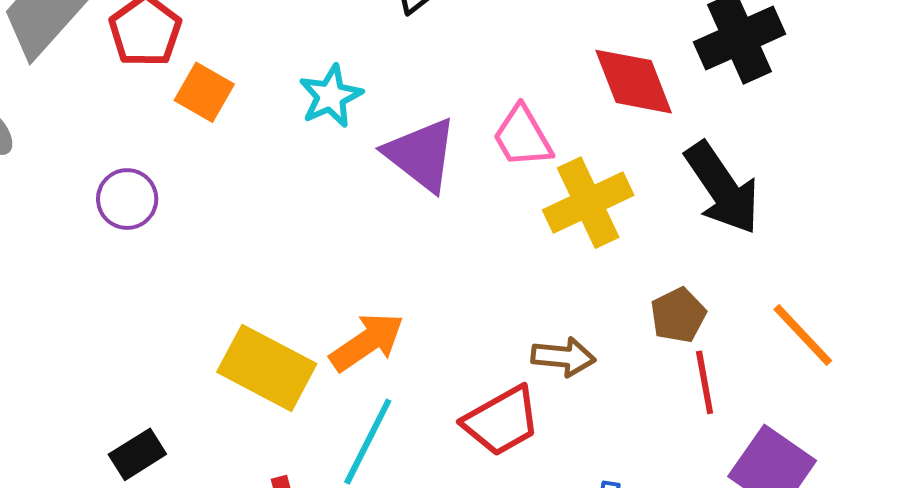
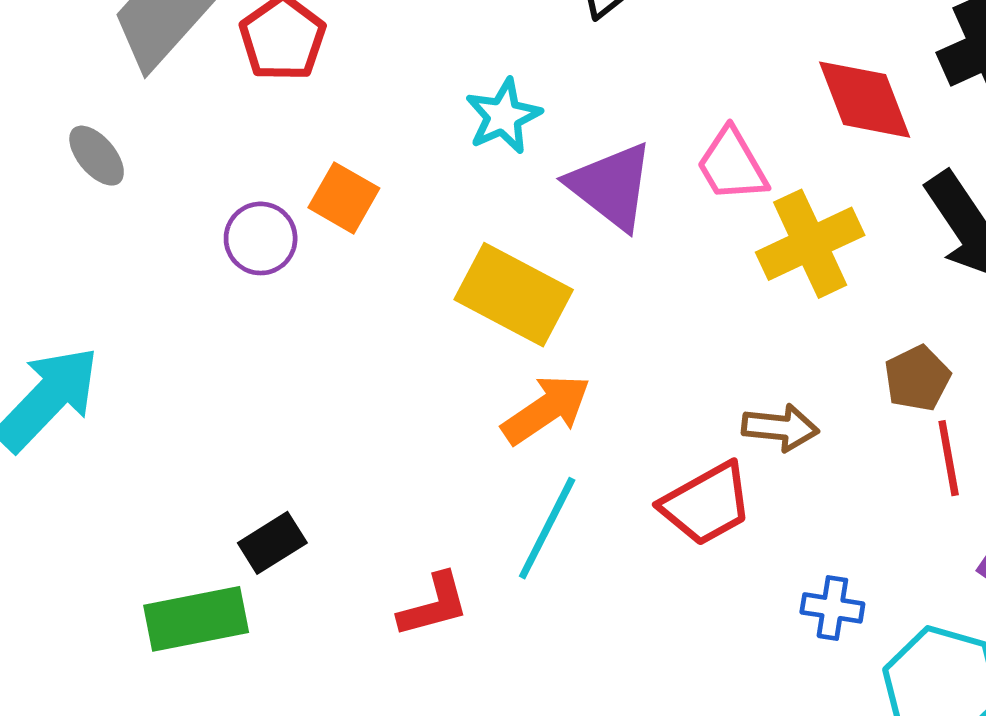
orange square: (204, 92) -> (344, 198), moved
yellow rectangle: (267, 368) -> (514, 295), moved

